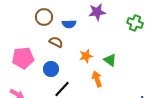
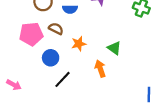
orange star: (86, 56) -> (79, 44), moved
pink pentagon: (23, 58) -> (31, 34), moved

